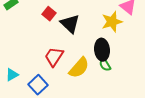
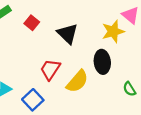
red square: (49, 14) -> (32, 23), moved
green semicircle: (105, 65) -> (129, 89), moved

